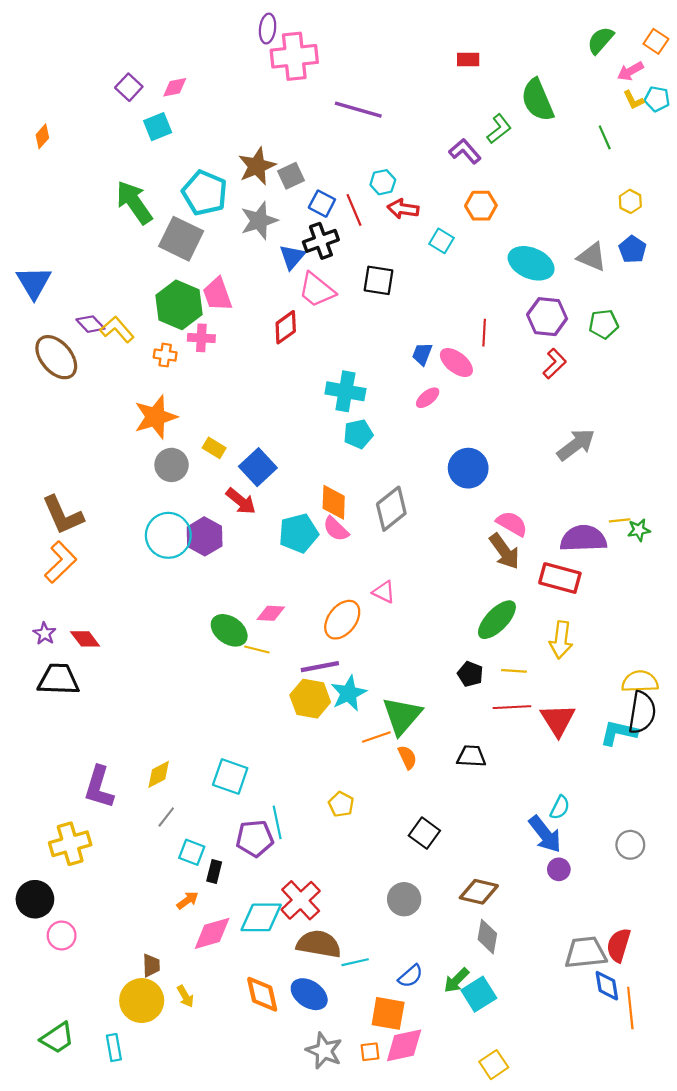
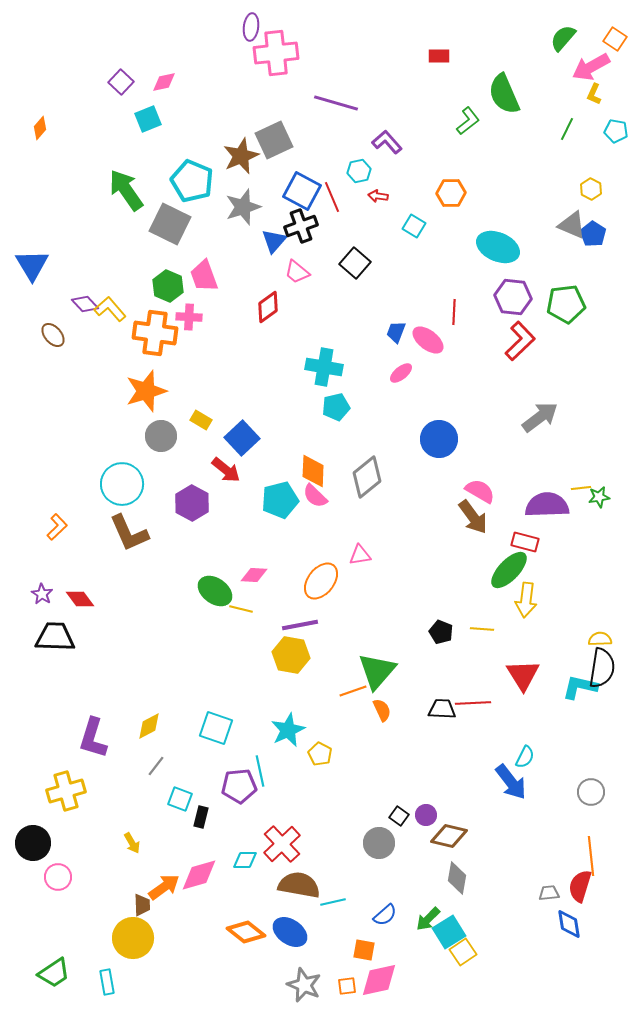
pink arrow: (630, 71) -> (591, 67), size x1.5
cyan pentagon: (657, 99) -> (616, 131), moved
yellow L-shape: (634, 100) -> (594, 94), turned 50
green line: (605, 137) -> (567, 129), turned 50
purple L-shape: (465, 151) -> (387, 142), moved
gray square: (291, 176) -> (274, 140), moved, size x1.5
blue square: (322, 204) -> (302, 191), size x1.5
red arrow: (403, 209) -> (378, 196), size x0.7
gray triangle: (592, 257) -> (572, 225), moved
black square: (379, 280) -> (355, 263), turned 32
pink trapezoid: (317, 290) -> (297, 272), size x0.7
green hexagon: (179, 305) -> (168, 286), size x0.7
green pentagon: (604, 324) -> (566, 304), size x1.4
orange cross: (165, 355) -> (155, 333), size x2.0
brown ellipse: (56, 357) -> (53, 335), size x0.6
red L-shape: (555, 364) -> (520, 341), size x1.4
brown L-shape: (63, 515) -> (129, 533), moved
cyan circle: (168, 535) -> (122, 484), moved
orange L-shape: (61, 562) -> (57, 527), size x0.7
red rectangle: (560, 578) -> (525, 542), size x0.7
pink triangle: (384, 592) -> (360, 555), turned -35
green ellipse: (497, 620) -> (509, 570), moved
yellow semicircle: (640, 682) -> (600, 639), size x0.7
cyan star: (349, 693) -> (288, 730), moved
red line: (512, 707) -> (473, 703), moved
black square: (424, 833) -> (399, 816), moved, size x0.7
purple circle: (559, 869) -> (426, 815), moved
orange arrow: (188, 900) -> (164, 887), moved, size x1.5
cyan diamond: (261, 917) -> (245, 860), size x0.6
gray trapezoid: (586, 953) -> (549, 893), size x0.5
orange diamond: (262, 994) -> (246, 932), turned -39
yellow arrow: (185, 996) -> (132, 843), moved
orange line: (630, 1008) -> (591, 856), moved
orange square: (388, 1013) -> (364, 950), size x0.7
yellow square: (494, 1065) -> (463, 952), moved

